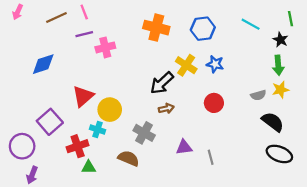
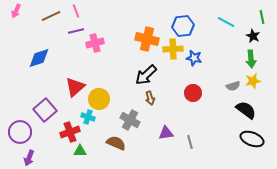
orange cross: (156, 28) -> (147, 39), moved
yellow cross: (186, 65) -> (173, 49), moved, turned -36
brown arrow: (166, 108) -> (150, 98), turned 88

